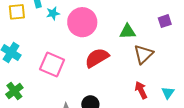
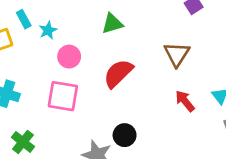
pink circle: (82, 22) -> (69, 57), moved, size x0.6
green triangle: (128, 32) -> (112, 24), moved

